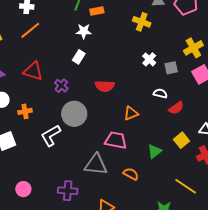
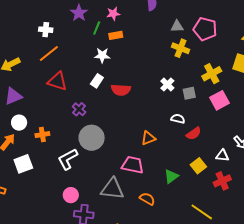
yellow cross: (142, 22) -> (181, 48), moved
red triangle: (33, 71) -> (57, 81), moved
red semicircle: (105, 86) -> (121, 90), moved
pink circle: (23, 189) -> (71, 195), moved

